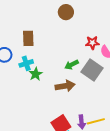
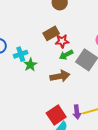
brown rectangle: (28, 38) -> (51, 33), moved, turned 63
red star: (92, 43) -> (62, 41), moved

